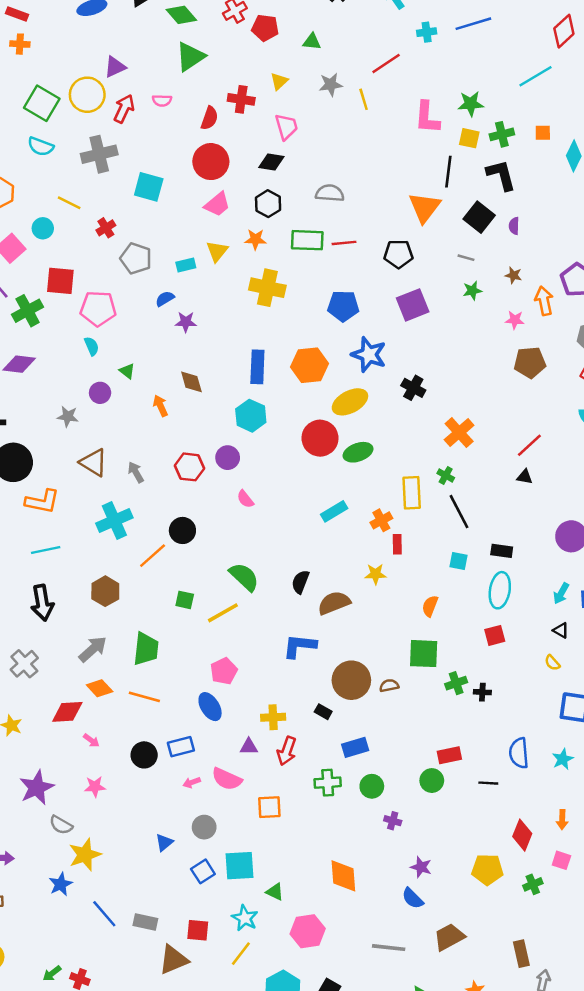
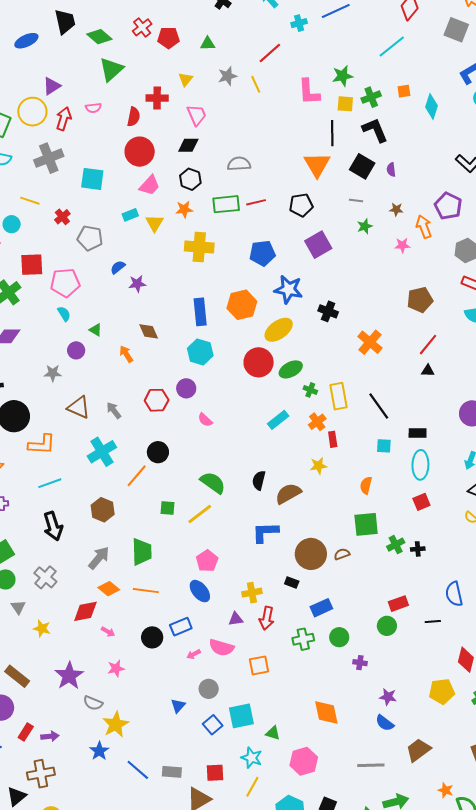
cyan rectangle: (186, 265) -> (130, 215), moved
brown pentagon: (530, 362) -> (420, 300), moved
green cross: (446, 475) -> (310, 390), moved

